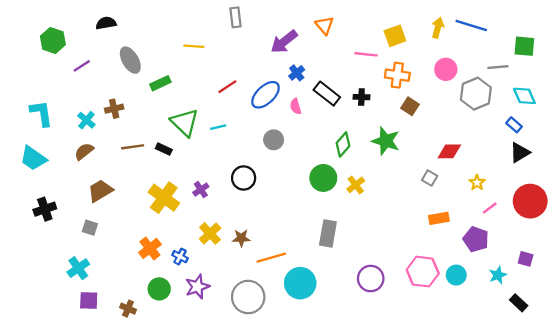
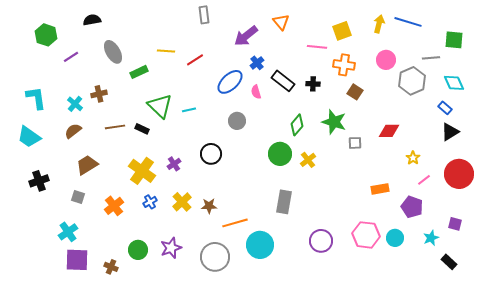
yellow line: (194, 46) -> (166, 51), moved
red line: (227, 87) -> (195, 60), moved
gray square: (430, 178) -> (355, 143), moved, turned -32
orange cross: (150, 248) -> (114, 206), moved
blue cross: (180, 257) -> (150, 202), moved, turned 32
purple square: (89, 300) -> (77, 260), size x1.4

